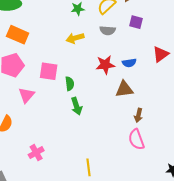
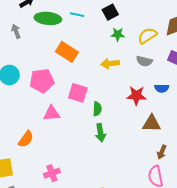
orange rectangle: (18, 35) -> (67, 52), moved
blue semicircle: (129, 63) -> (162, 88), moved
pink triangle: (26, 95) -> (52, 113), turned 36

